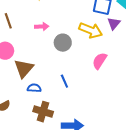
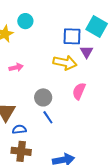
gray circle: (63, 43) -> (43, 97), moved
brown cross: (43, 112) -> (21, 151), moved

